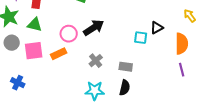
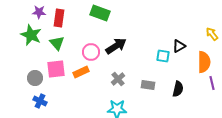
green triangle: (35, 25) -> (57, 43), turned 35
gray circle: (12, 43) -> (35, 78), moved
purple line: (182, 70) -> (212, 83), moved
black semicircle: (125, 88) -> (178, 89), moved

